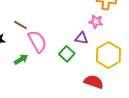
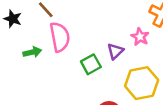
purple triangle: (81, 38) -> (115, 51), turned 48

